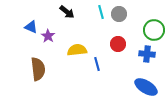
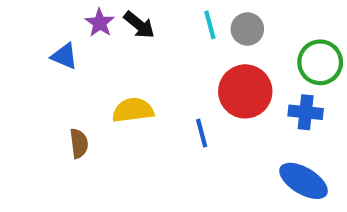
purple star: (48, 36) -> (100, 23), moved
red circle: (118, 44) -> (245, 91), size x1.6
yellow semicircle: (77, 50) -> (133, 110), moved
brown semicircle: (38, 69) -> (79, 143), size x0.6

